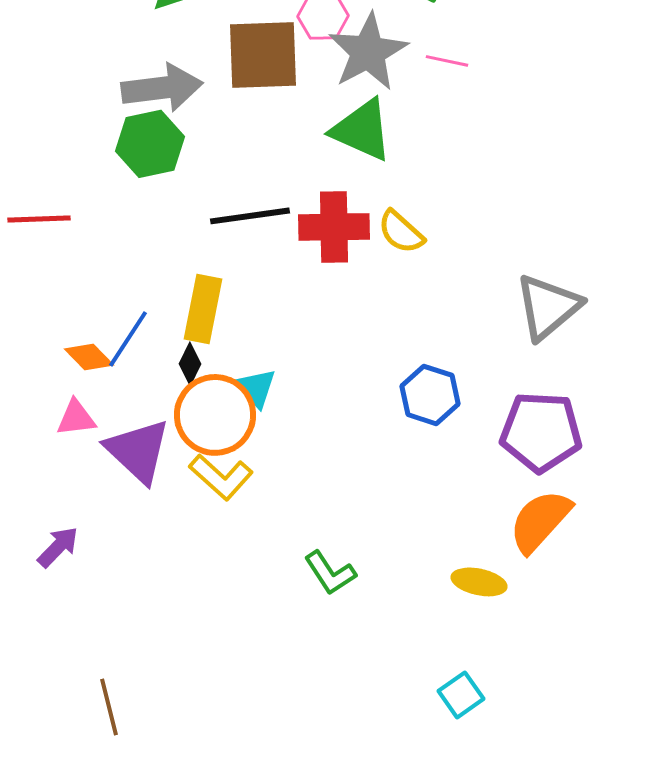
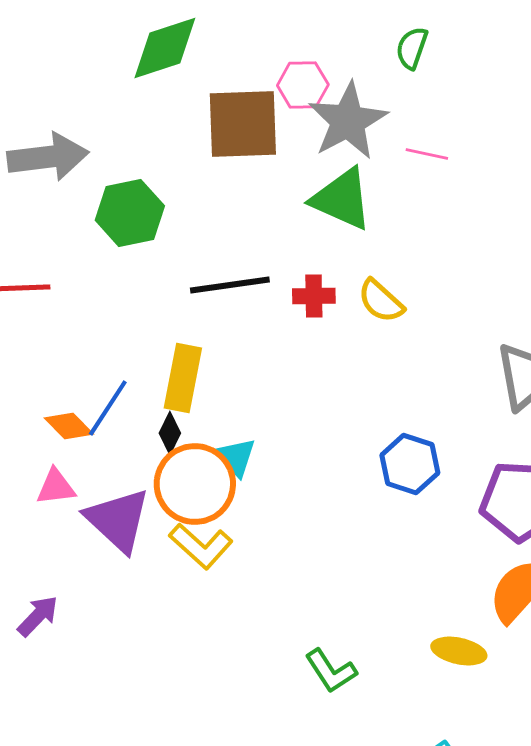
pink line: (447, 61) -> (427, 154), moved
gray arrow: (162, 88) -> (48, 157), moved
red cross: (334, 227) -> (314, 296), size x0.6
green L-shape: (330, 573) -> (331, 671), moved

